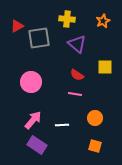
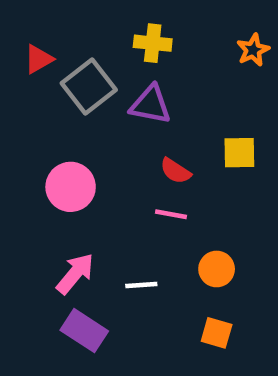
orange star: (103, 21) -> (253, 50), moved
gray square: (39, 38) -> (89, 86), turned -30
purple triangle: (77, 44) -> (150, 105), moved, turned -30

